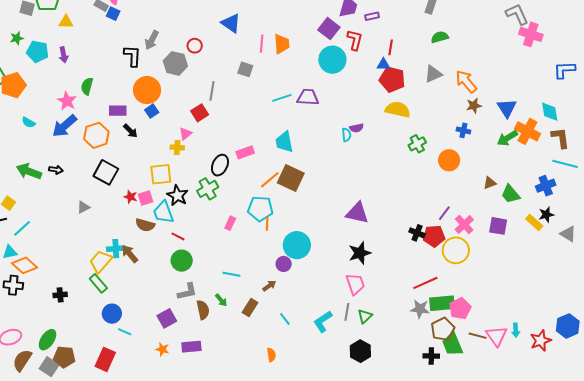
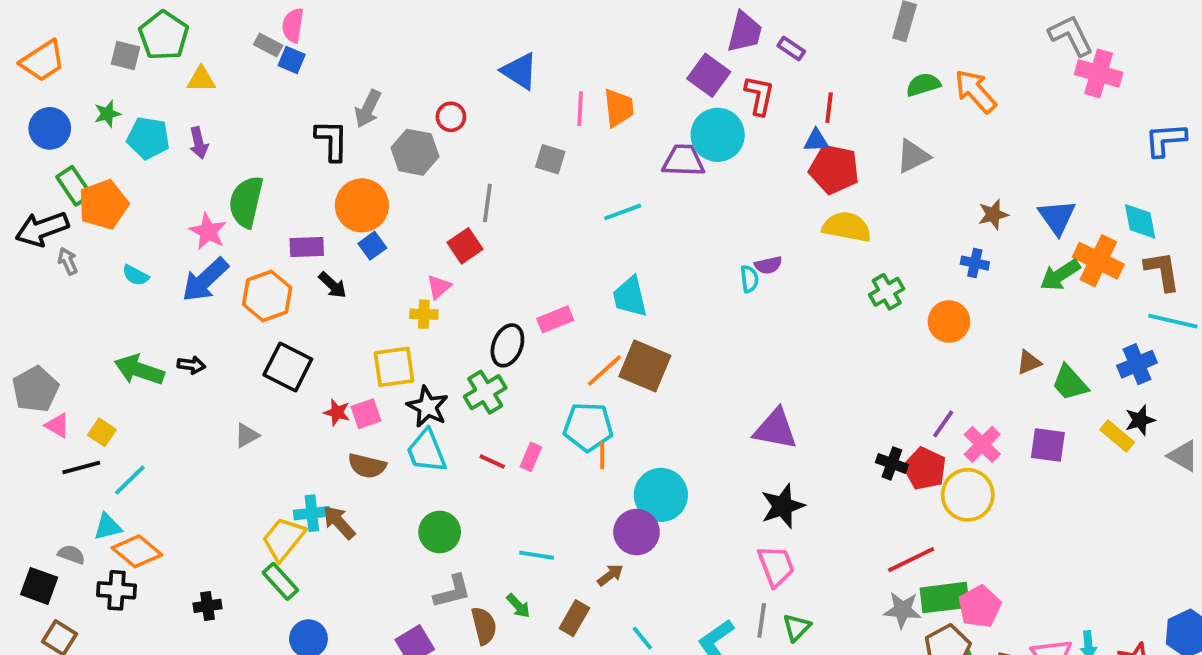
purple rectangle: (372, 16) -> (791, 49), turned 48
orange arrow: (466, 81) -> (975, 91), moved
green semicircle: (87, 86) -> (246, 202), size x1.5
purple trapezoid: (308, 97) -> (683, 161), moved
cyan trapezoid: (163, 212) -> (426, 451), moved
red line: (178, 236) -> (492, 461), moved
red pentagon: (434, 236) -> (925, 469), turned 30
purple circle: (284, 264) -> (636, 532), size x1.5

